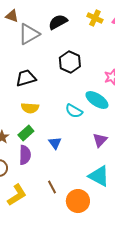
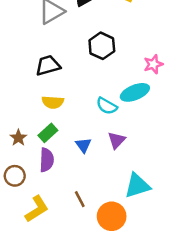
cyan ellipse: (97, 100) -> (135, 92), turned -55
purple triangle: (100, 140) -> (117, 140), moved
cyan triangle: (99, 176) -> (137, 186), turned -45

